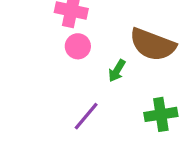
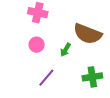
pink circle: (78, 46) -> (37, 45), moved

